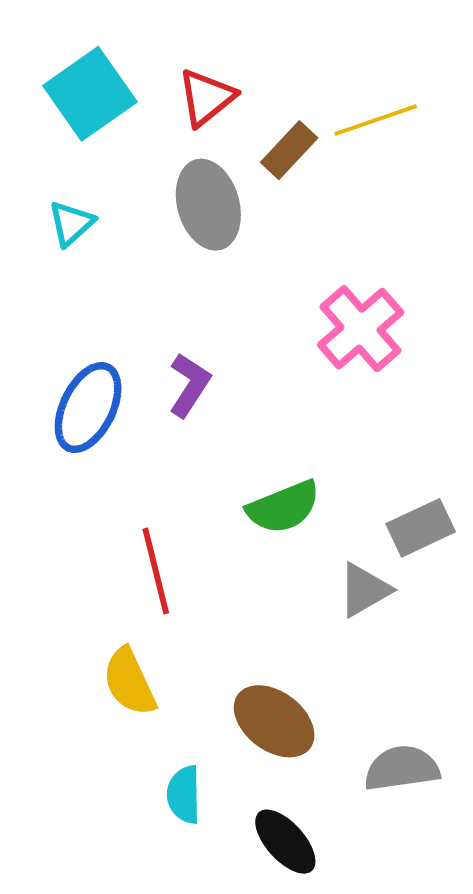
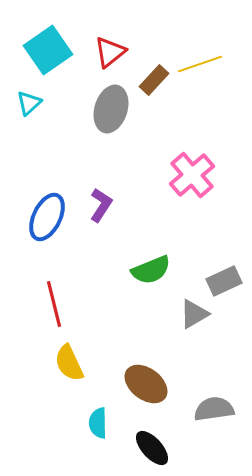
gray ellipse: (208, 205) -> (111, 109), turned 33
cyan triangle: (71, 223) -> (29, 103), moved
red line: (156, 571) -> (54, 304), moved

